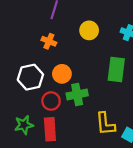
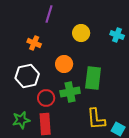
orange cross: (49, 41) -> (34, 43), moved
green rectangle: (116, 70) -> (93, 78), moved
orange circle: (62, 74) -> (64, 64), moved

